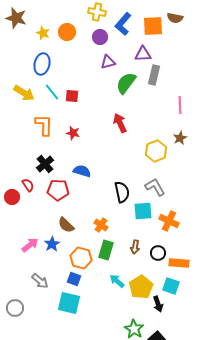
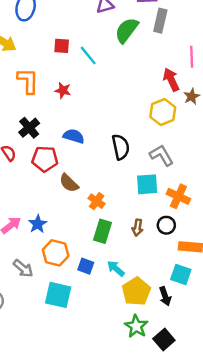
cyan line: (52, 92) -> (88, 56), moved
red arrow: (120, 123) -> (171, 80), moved
black semicircle: (122, 192) -> (121, 147), moved
brown semicircle: (66, 225) -> (69, 183), moved
black circle: (158, 253) -> (166, 225), moved
orange hexagon: (81, 258) -> (56, 253), moved
blue square: (74, 279) -> (86, 266), moved
yellow pentagon: (141, 287) -> (136, 291), moved

